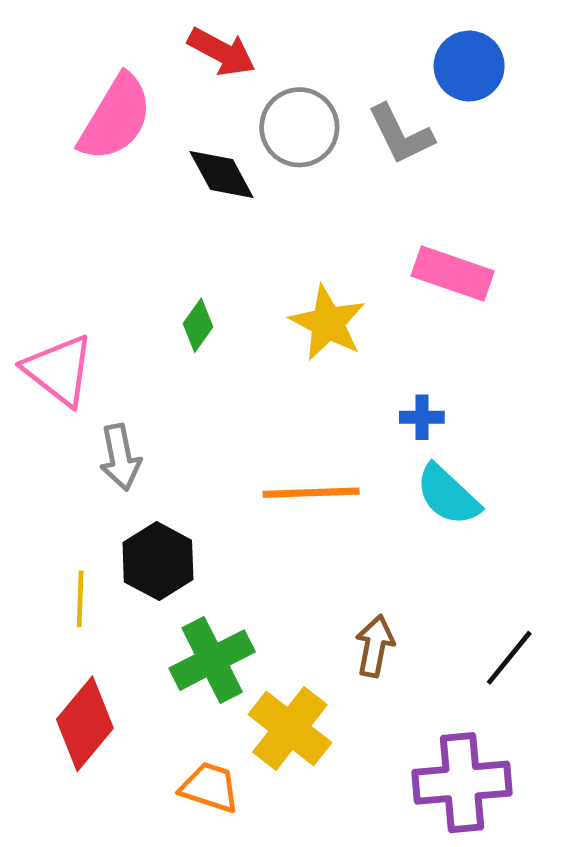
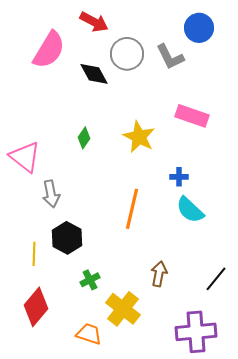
orange line: (311, 493) -> (132, 209), turned -75
green cross: (212, 660) -> (90, 280), size x0.6

